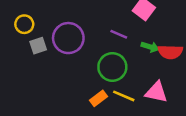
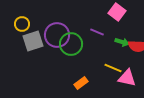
gray square: (38, 46) -> (33, 41), size x1.5
green circle: (112, 67) -> (71, 44), moved
yellow line: (124, 96) -> (113, 68), moved

